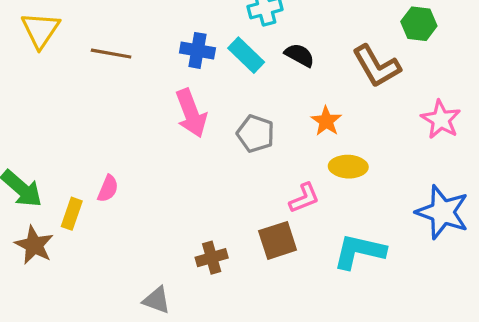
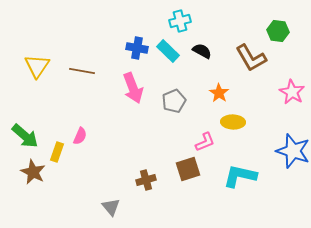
yellow triangle: (40, 30) -> (37, 66), moved
brown line: (111, 54) -> (82, 71), moved
gray pentagon: (256, 134) -> (174, 101), turned 30
gray triangle: (157, 300) -> (111, 207), turned 30

